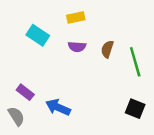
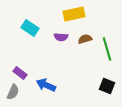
yellow rectangle: (76, 18) -> (74, 14), moved, size x1.5
brown semicircle: (107, 49) -> (85, 39), turned 56
gray semicircle: (16, 116) -> (13, 92), turned 56

